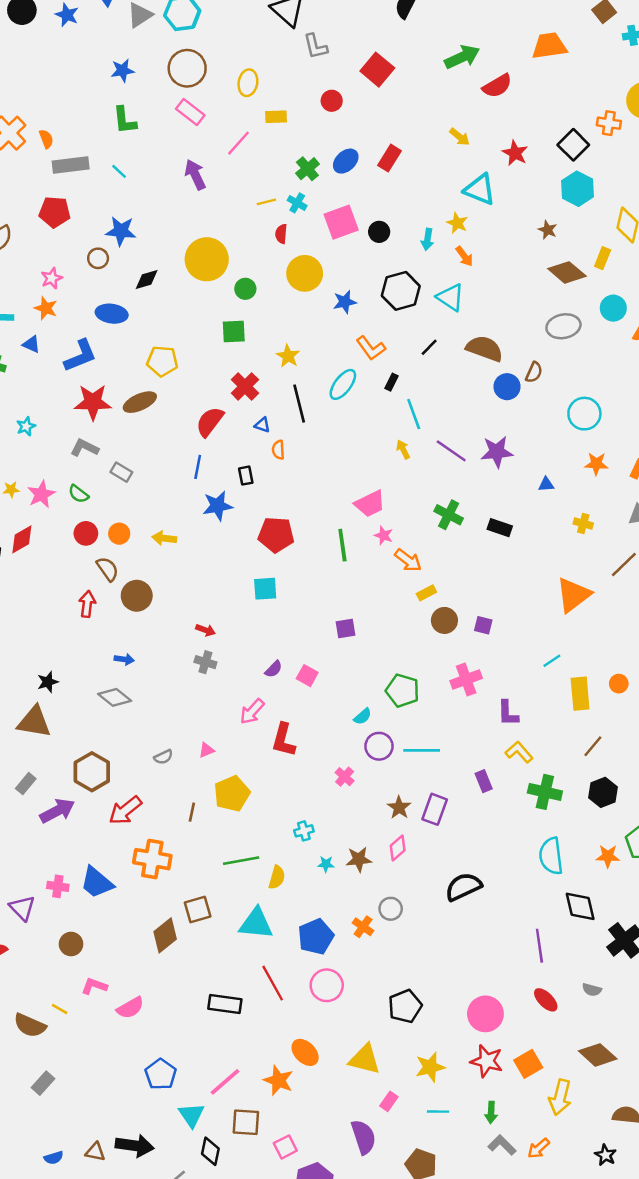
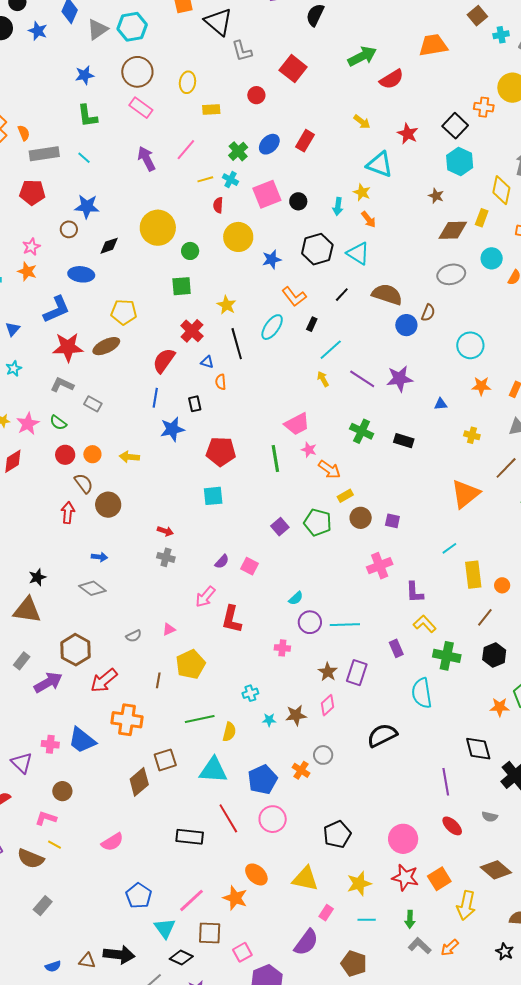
pink line: (238, 143) -> (186, 150), moved
brown diamond: (567, 272) -> (453, 230), turned -40
blue triangle: (31, 344) -> (13, 329), moved, turned 49
cyan line: (414, 414) -> (331, 350), turned 70
purple square: (345, 628) -> (280, 527), turned -30
orange circle: (619, 684) -> (502, 585), moved
green pentagon: (403, 691) -> (318, 522), moved
pink cross: (345, 777) -> (282, 648), turned -35
cyan semicircle: (551, 856) -> (422, 693), moved
pink L-shape: (94, 986) -> (46, 818), moved
purple semicircle: (364, 1137) -> (306, 942), turned 56
black diamond: (210, 1151) -> (181, 958), turned -75

